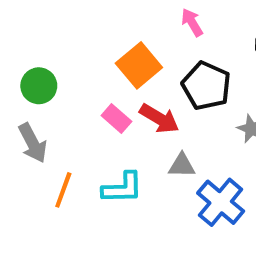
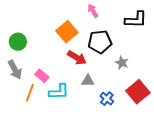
black pentagon: (206, 86) -> (100, 42), turned -30
pink rectangle: (116, 118) -> (42, 76), moved
blue cross: (221, 202) -> (107, 99), size x0.6

